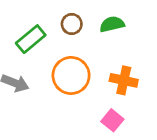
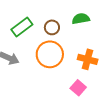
brown circle: (72, 24) -> (52, 27), moved

